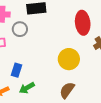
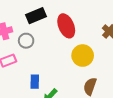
red ellipse: (83, 23) -> (66, 26), moved

